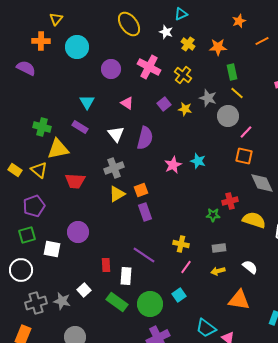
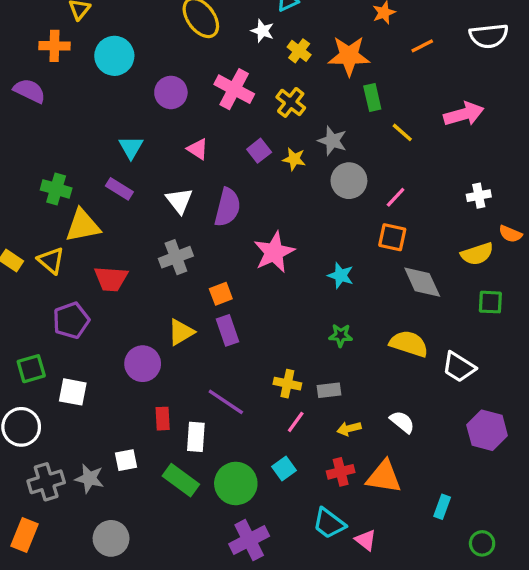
orange star: (218, 47) -> (349, 56), size x1.4
yellow line: (237, 93) -> (402, 132), moved
gray circle: (228, 116) -> (349, 181), moved
cyan star: (198, 161) -> (341, 275), moved
pink star: (173, 165) -> (274, 252), size x1.4
yellow triangle: (117, 194) -> (181, 332), moved
red cross: (230, 201) -> (341, 472), moved
purple pentagon: (34, 206) -> (71, 320), moved
purple circle: (78, 232) -> (143, 364), moved
gray rectangle: (219, 248) -> (329, 390), moved
white square: (84, 290) -> (126, 460), turned 32

